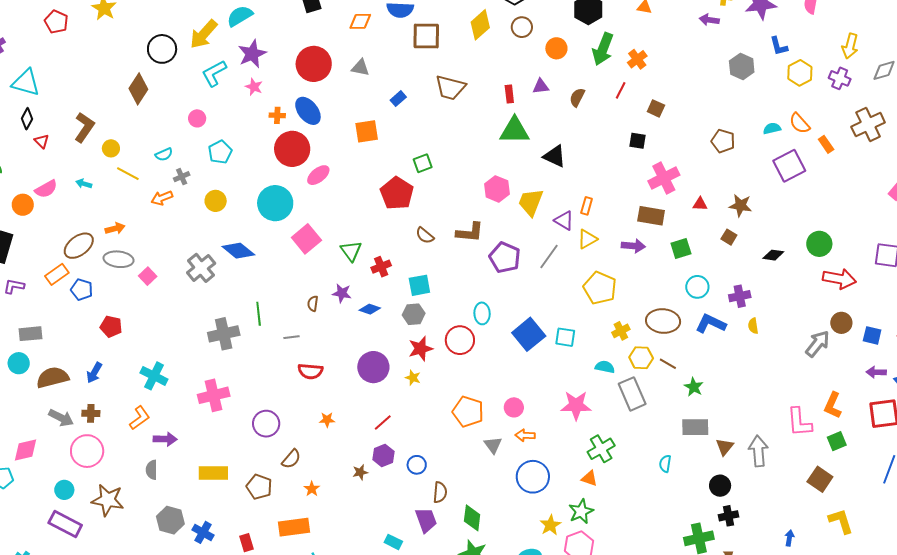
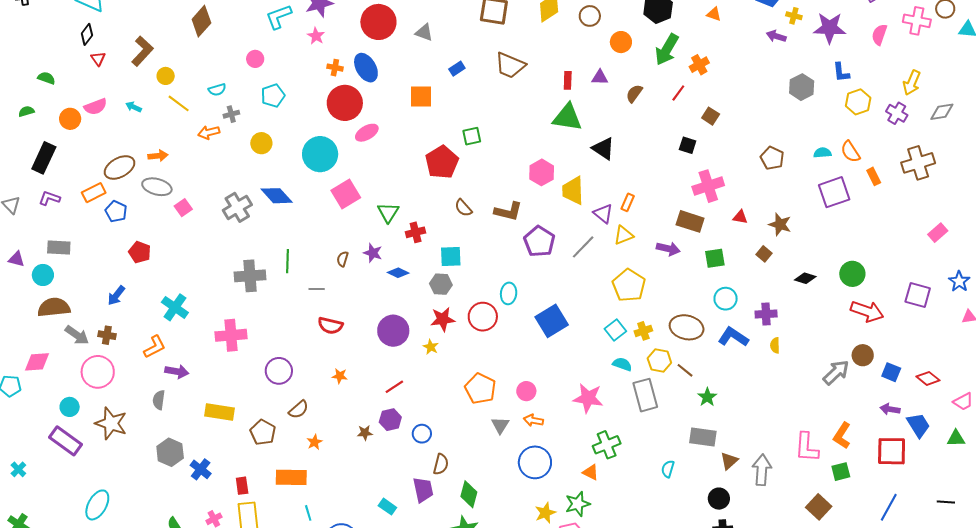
yellow trapezoid: (531, 202) -> (573, 191), turned -32
cyan square: (565, 337) -> (615, 330), moved, turned 35
brown semicircle: (53, 377) -> (54, 307), moved

